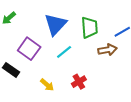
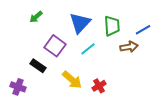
red cross: (79, 82) -> (99, 86), moved
yellow arrow: (47, 85) -> (72, 80), size x1.5

